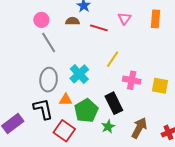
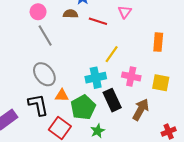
orange rectangle: (156, 19) -> (158, 42), moved
cyan cross: (79, 74) -> (96, 78), moved, turned 30
gray ellipse: (49, 80) -> (44, 74), turned -45
green star: (108, 127) -> (98, 131), moved
brown arrow: (139, 128) -> (141, 110), moved

